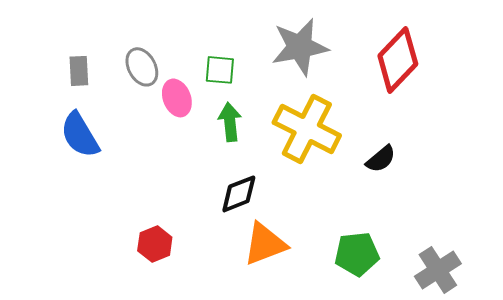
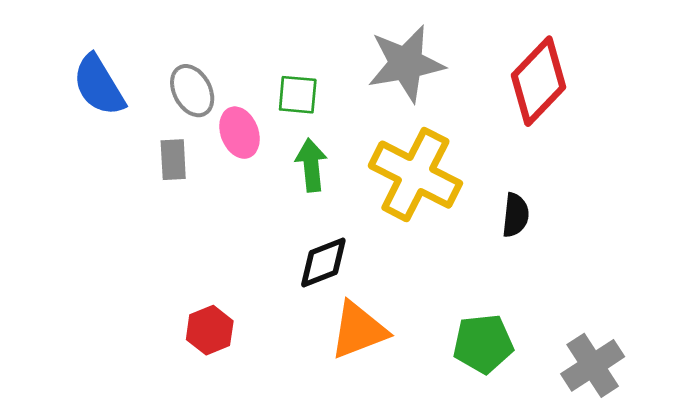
gray rectangle: (79, 71) -> (173, 160), moved
blue semicircle: (80, 135) -> (99, 85), moved
black semicircle: (381, 159) -> (516, 215), turned -44

